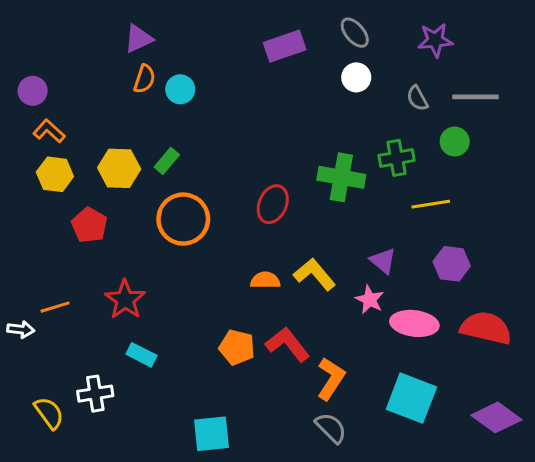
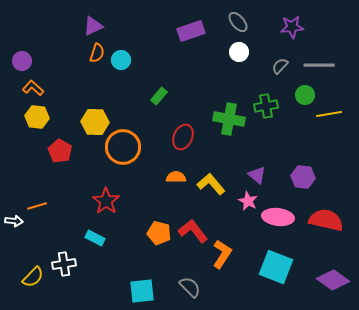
gray semicircle: (417, 98) -> (280, 66), turned 72
green rectangle: (167, 161) -> (159, 96), moved
yellow hexagon: (119, 168) -> (95, 122), moved
yellow line: (431, 204) -> (329, 114), moved
orange semicircle: (265, 280) -> (176, 177), moved
red star: (125, 300) -> (106, 201), moved
yellow semicircle: (49, 413) -> (33, 277), turned 80
gray semicircle: (331, 428) -> (190, 287), moved

